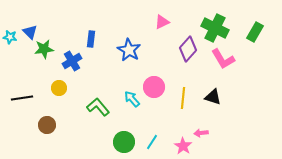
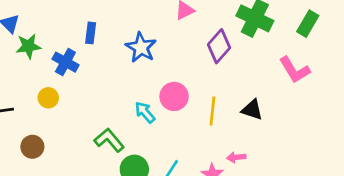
pink L-shape: (223, 59) -> (295, 70), moved
blue cross: (72, 61) -> (65, 62), turned -30
green L-shape: (98, 107) -> (109, 140), moved

